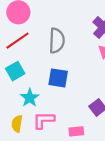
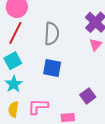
red line: (17, 41) -> (15, 33), turned -30
cyan star: (30, 98) -> (14, 84), moved

